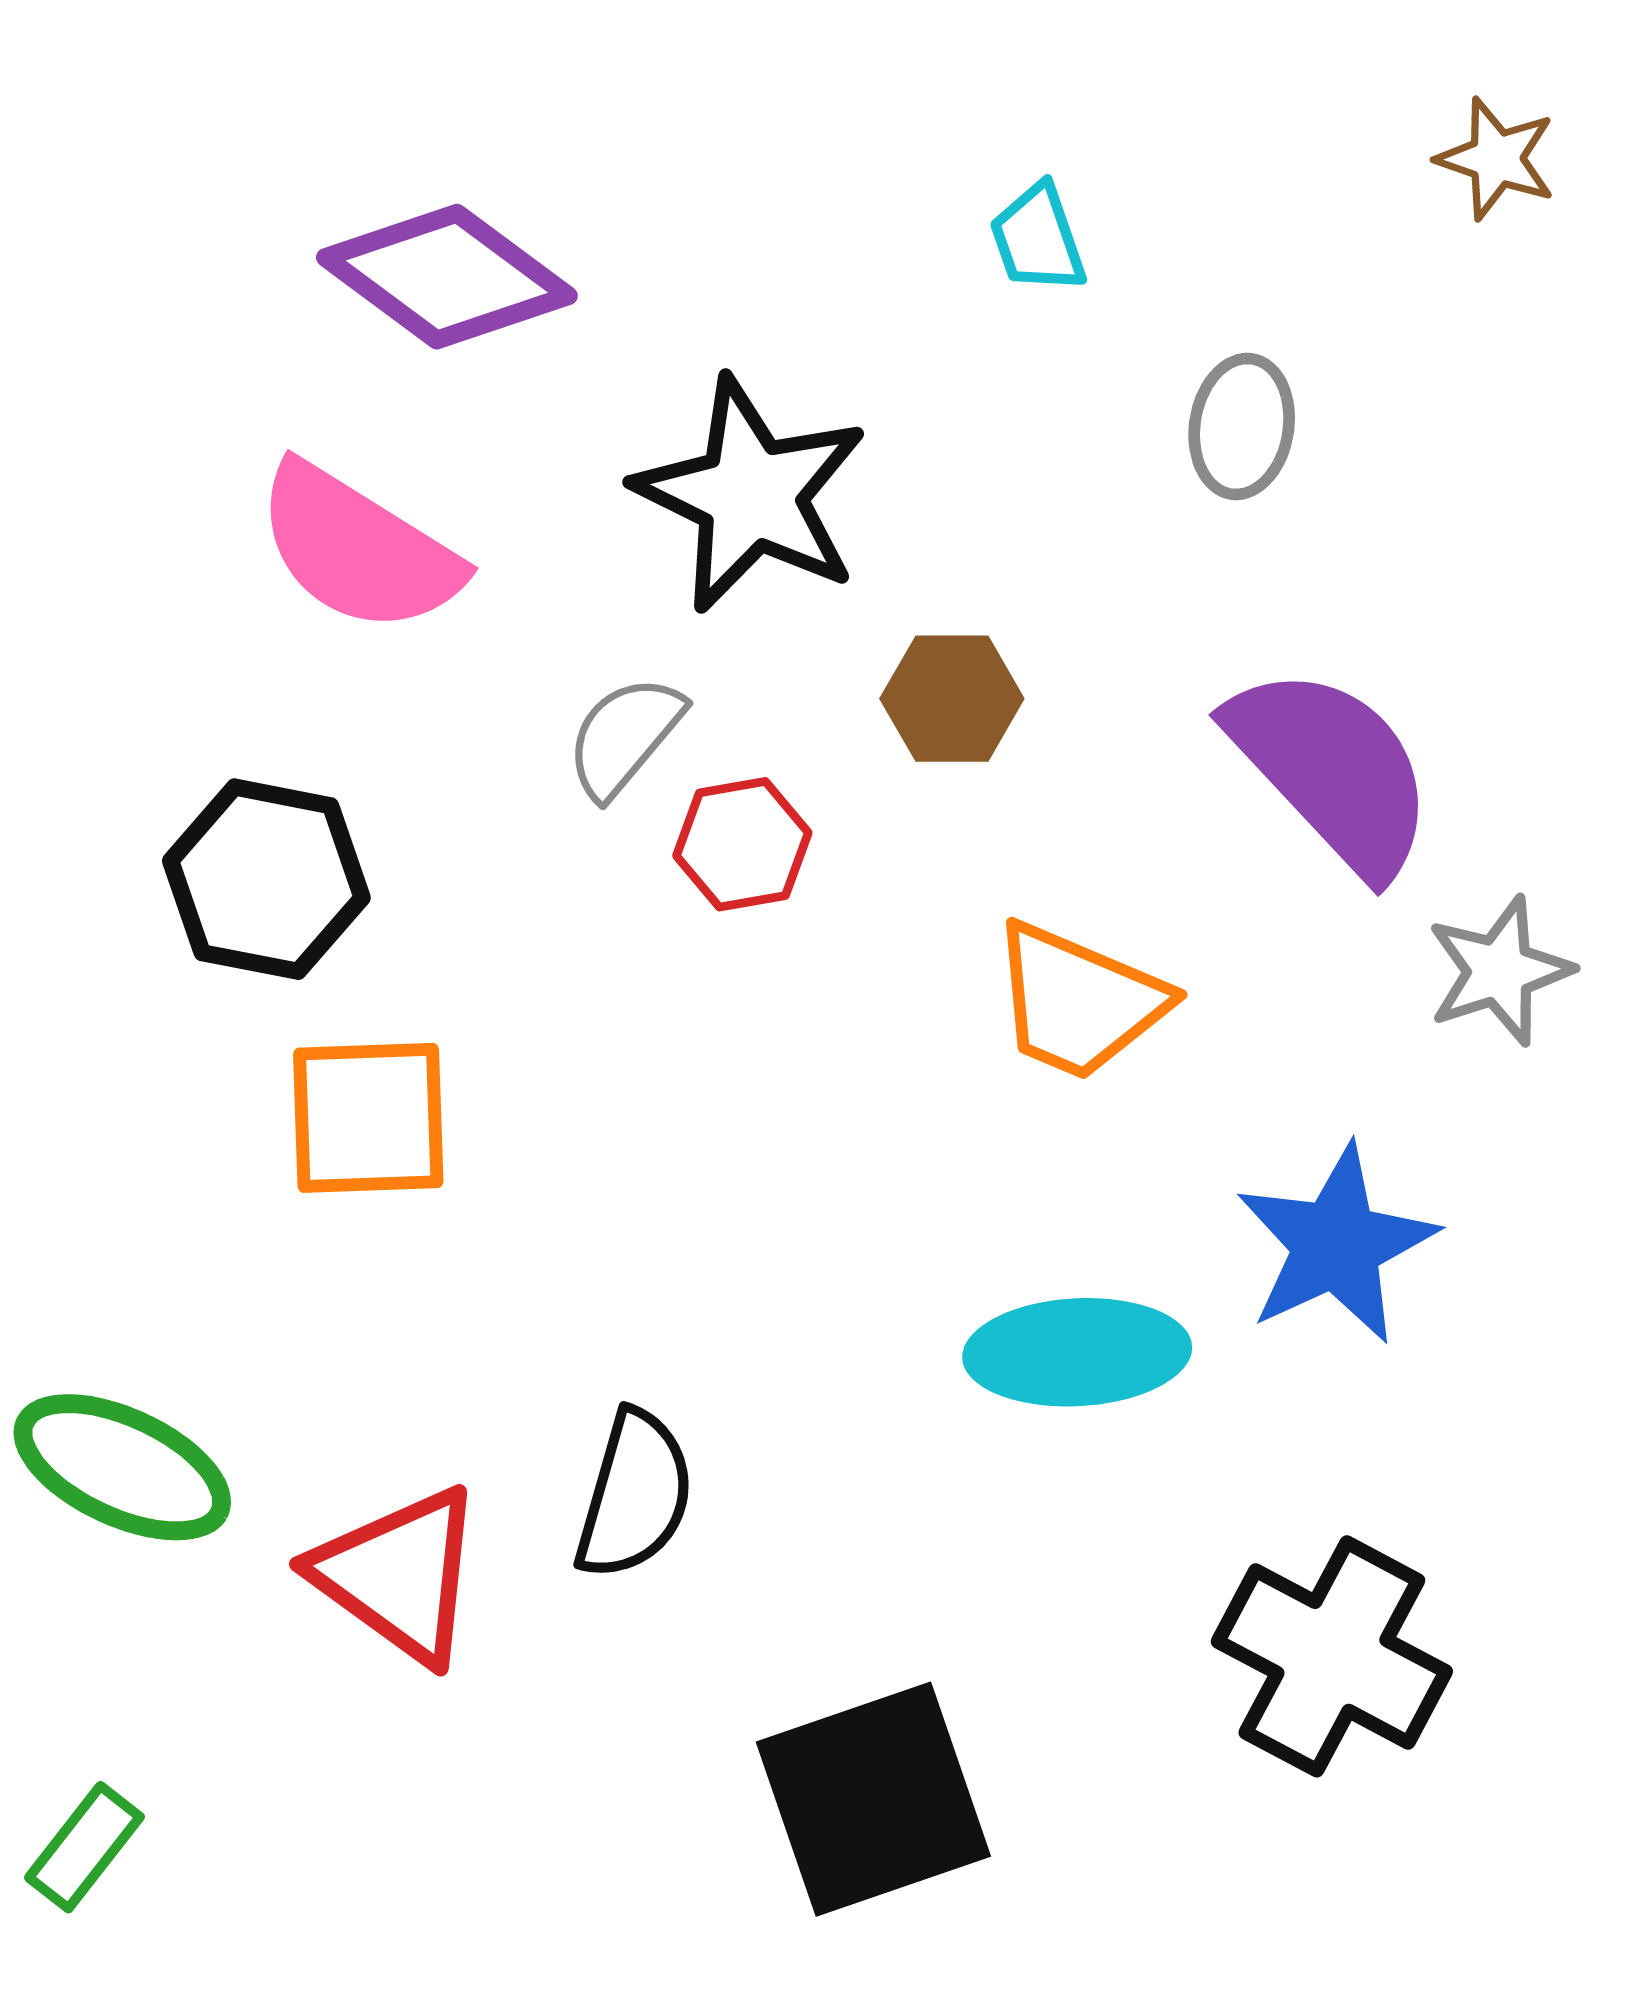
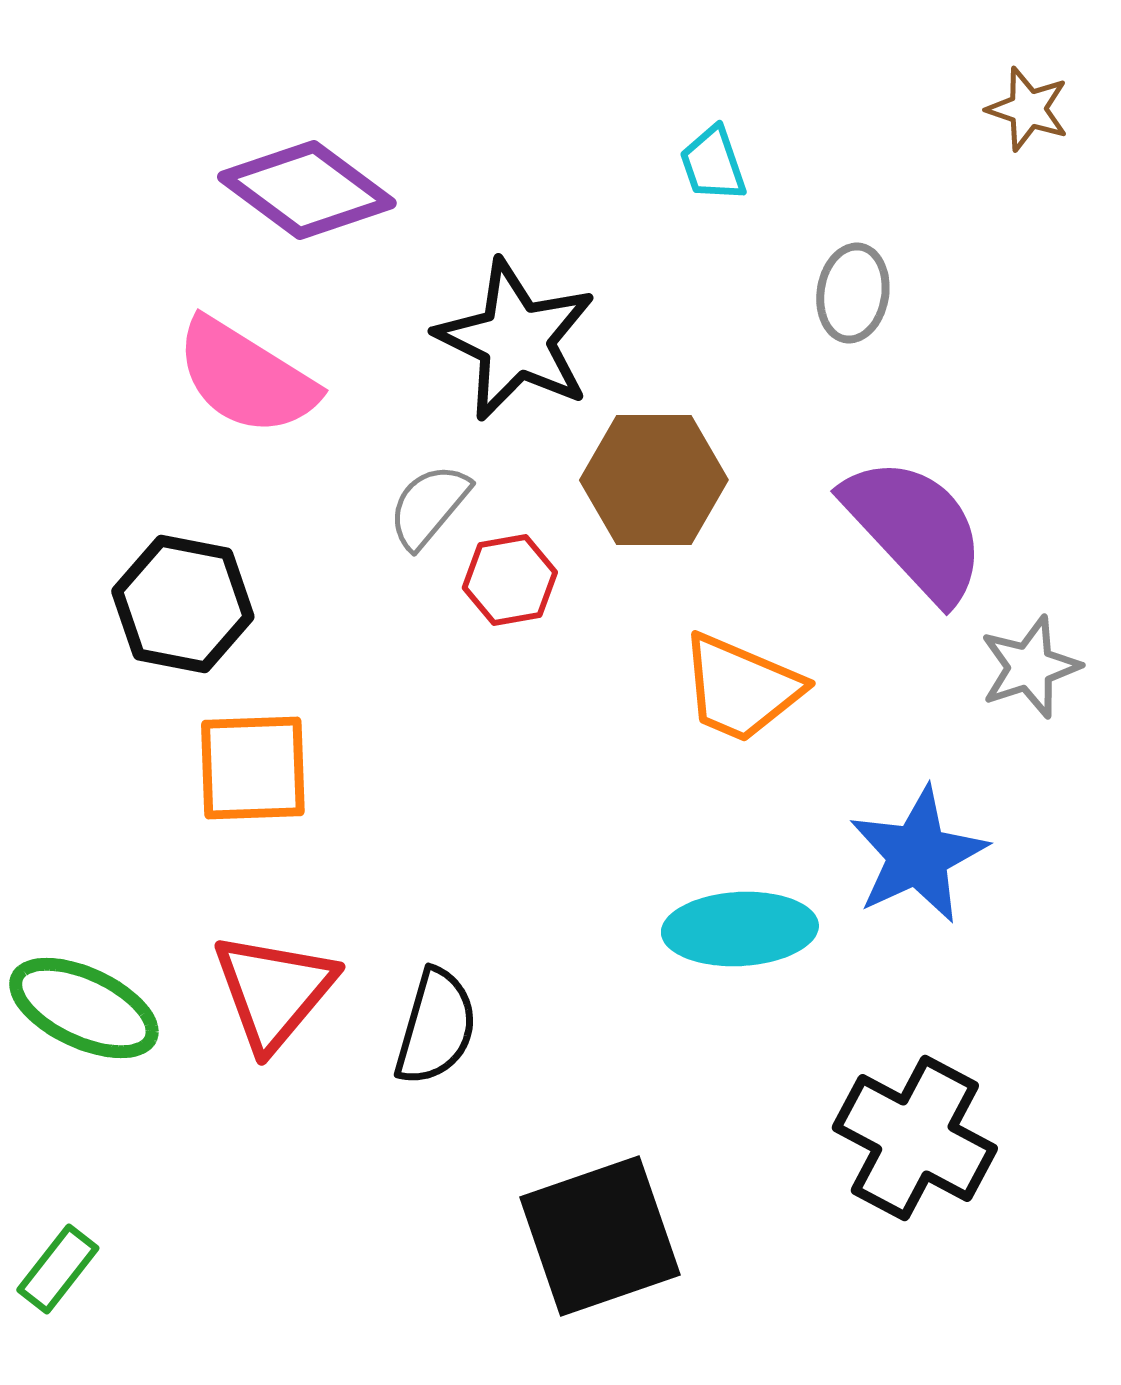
brown hexagon: (952, 699) -> (654, 480), size x1.5
red triangle: (399, 1575) -> (274, 991), moved, turned 34

